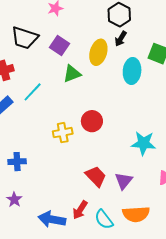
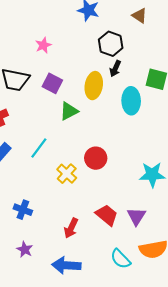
cyan line: (33, 92) -> (39, 148), moved
yellow cross: (63, 133) -> (67, 174), turned -30
blue cross: (17, 162) -> (23, 210), turned 30
red arrow: (80, 210) -> (71, 228), moved

